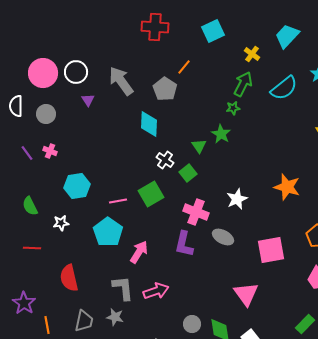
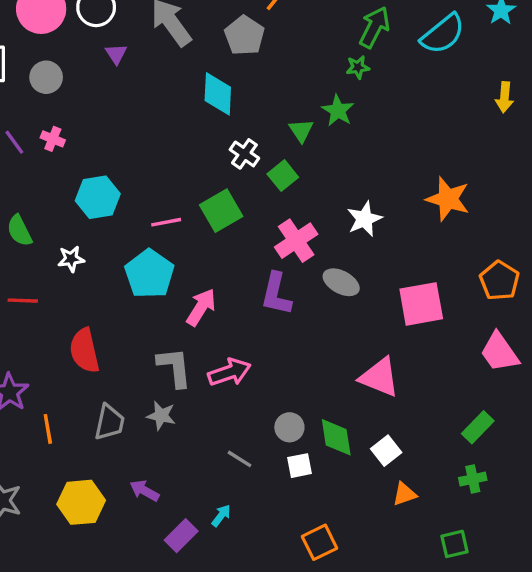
pink cross: (196, 212) -> (296, 241), turned 35
pink triangle: (246, 294) -> (379, 377), turned -32

